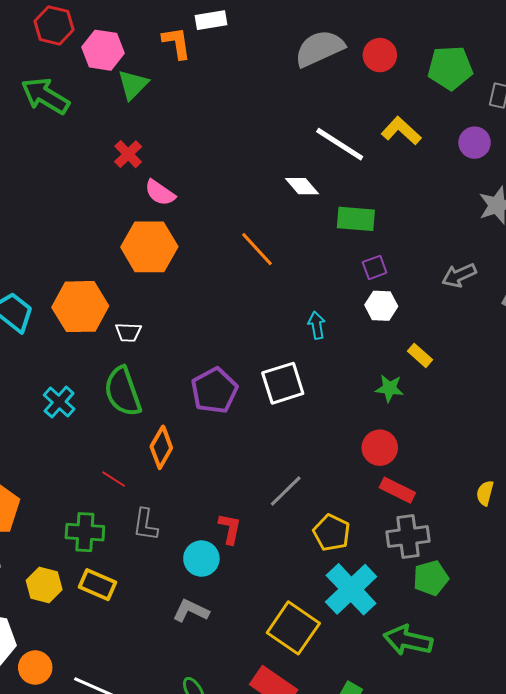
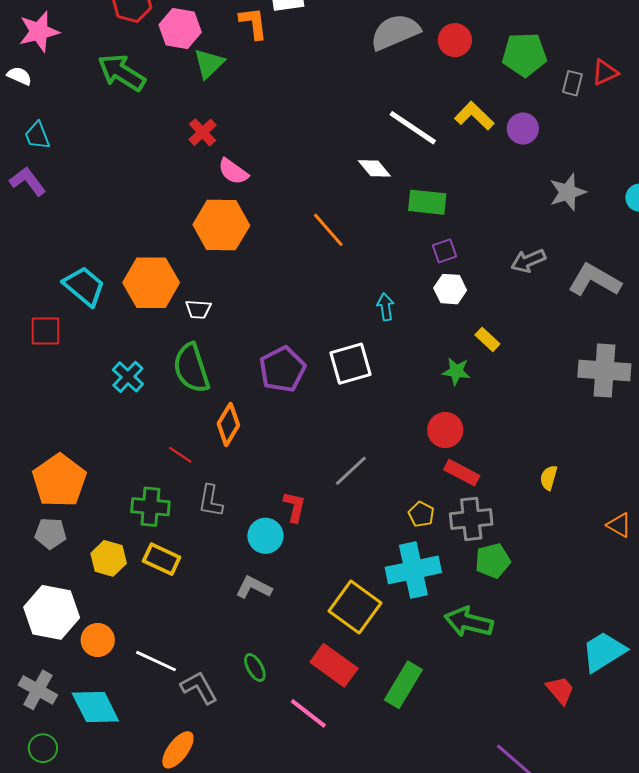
purple circle: (475, 143) -> (523, 129), moved
yellow pentagon: (332, 533) -> (421, 514), moved, size x0.7
cyan cross: (351, 589) -> (413, 570), turned 30

